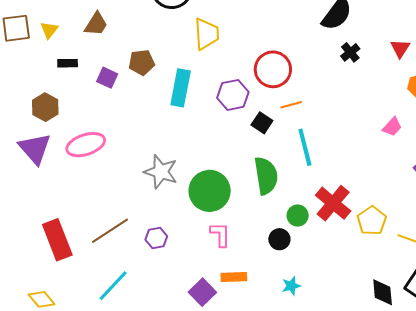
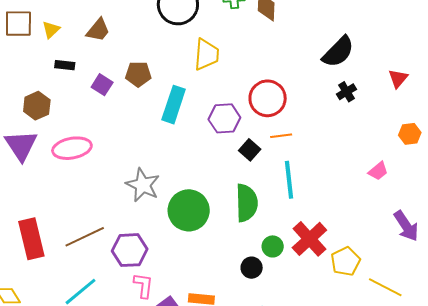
red triangle: (400, 48) -> (398, 79), moved
pink L-shape: (220, 234) -> (143, 285), moved
purple hexagon: (156, 238) -> (130, 250), size x1.6

